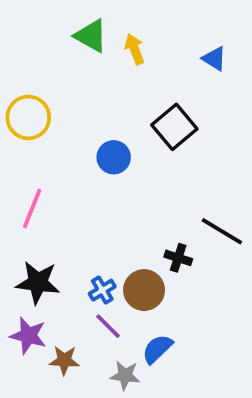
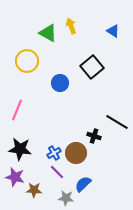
green triangle: (91, 36) -> (48, 33), moved
yellow circle: (28, 117) -> (27, 61), moved

